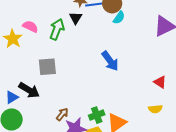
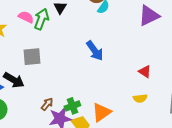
pink semicircle: (30, 26) -> (26, 17), moved
green cross: (97, 115) -> (72, 106), moved

